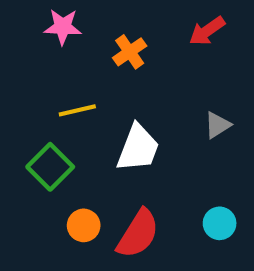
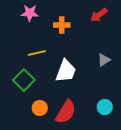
orange cross: (130, 52) -> (62, 25), turned 35

